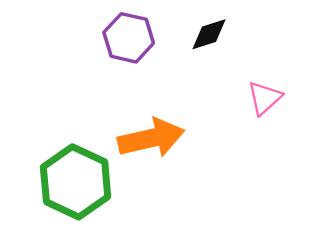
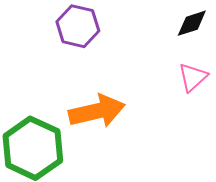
black diamond: (209, 34) -> (192, 23), moved

